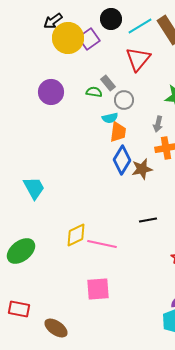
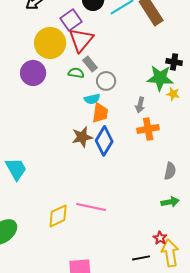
yellow circle: (68, 38) -> (50, 43), moved
red triangle: (138, 59) -> (81, 40), moved
brown star: (142, 169) -> (82, 137), moved
black line: (148, 220) -> (141, 258), moved
pink line: (102, 244) -> (91, 207), moved

